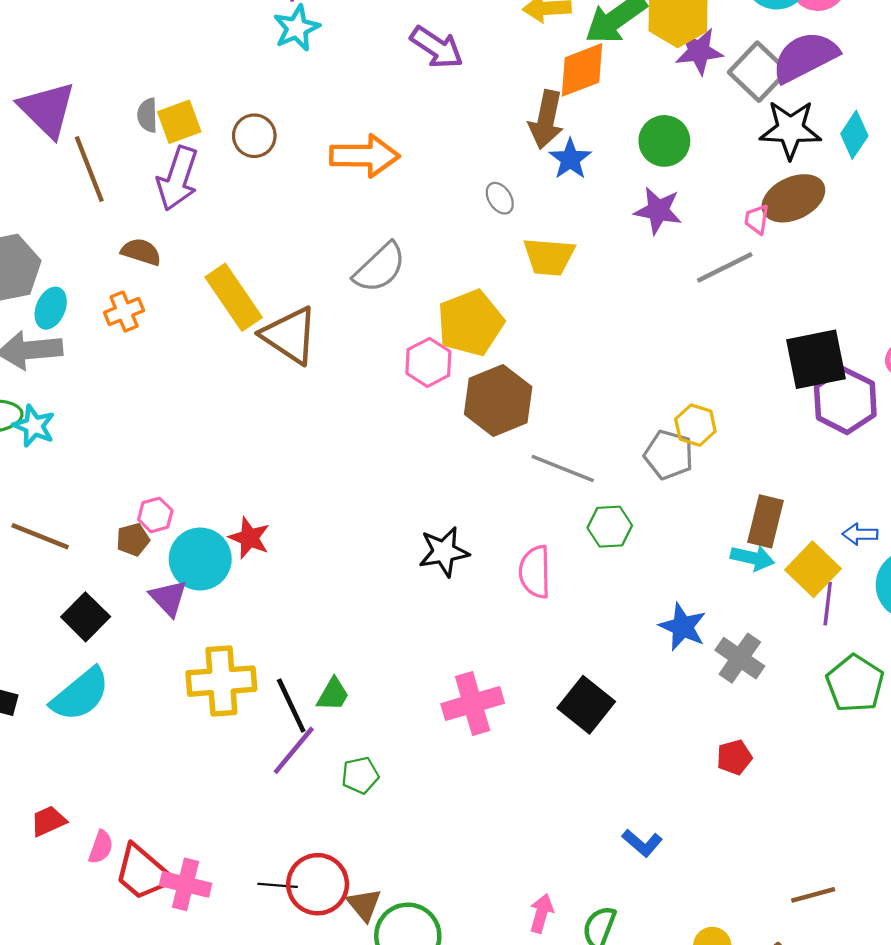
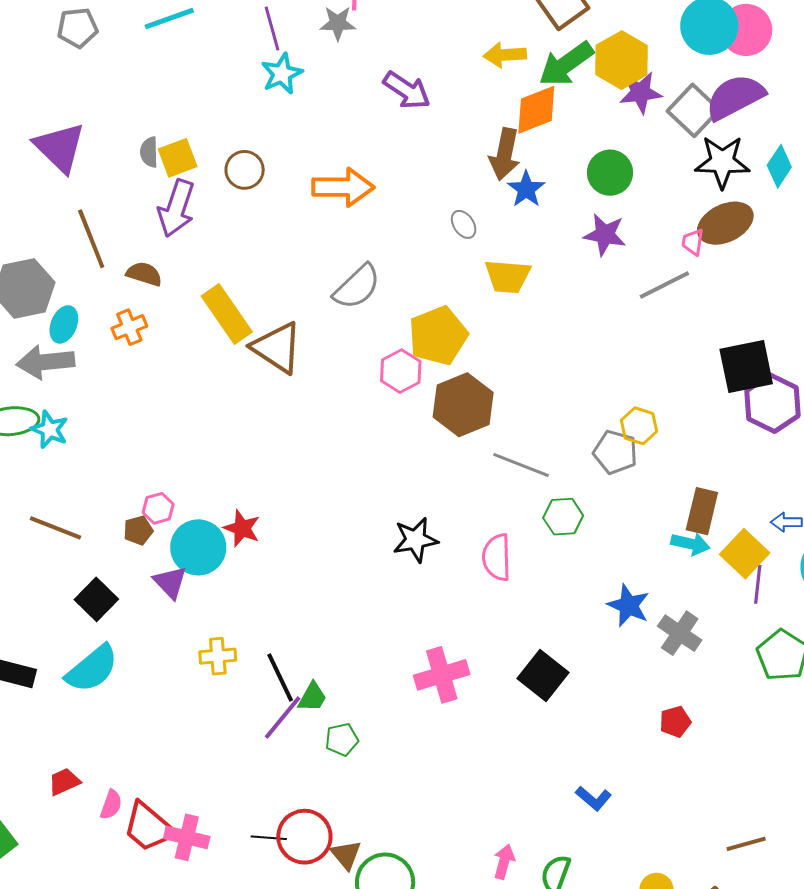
brown line: (89, 169) -> (91, 239), moved
yellow cross: (221, 681) -> (218, 656), size x0.6
green trapezoid: (333, 694) -> (312, 697), moved

